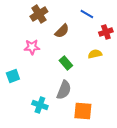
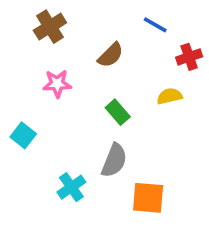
brown cross: (39, 14) -> (50, 27), moved
cyan square: (13, 76) -> (23, 135), turned -32
cyan cross: (40, 105) -> (71, 187), turned 35

